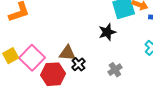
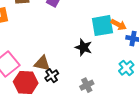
black star: (107, 32) -> (84, 47), turned 30

